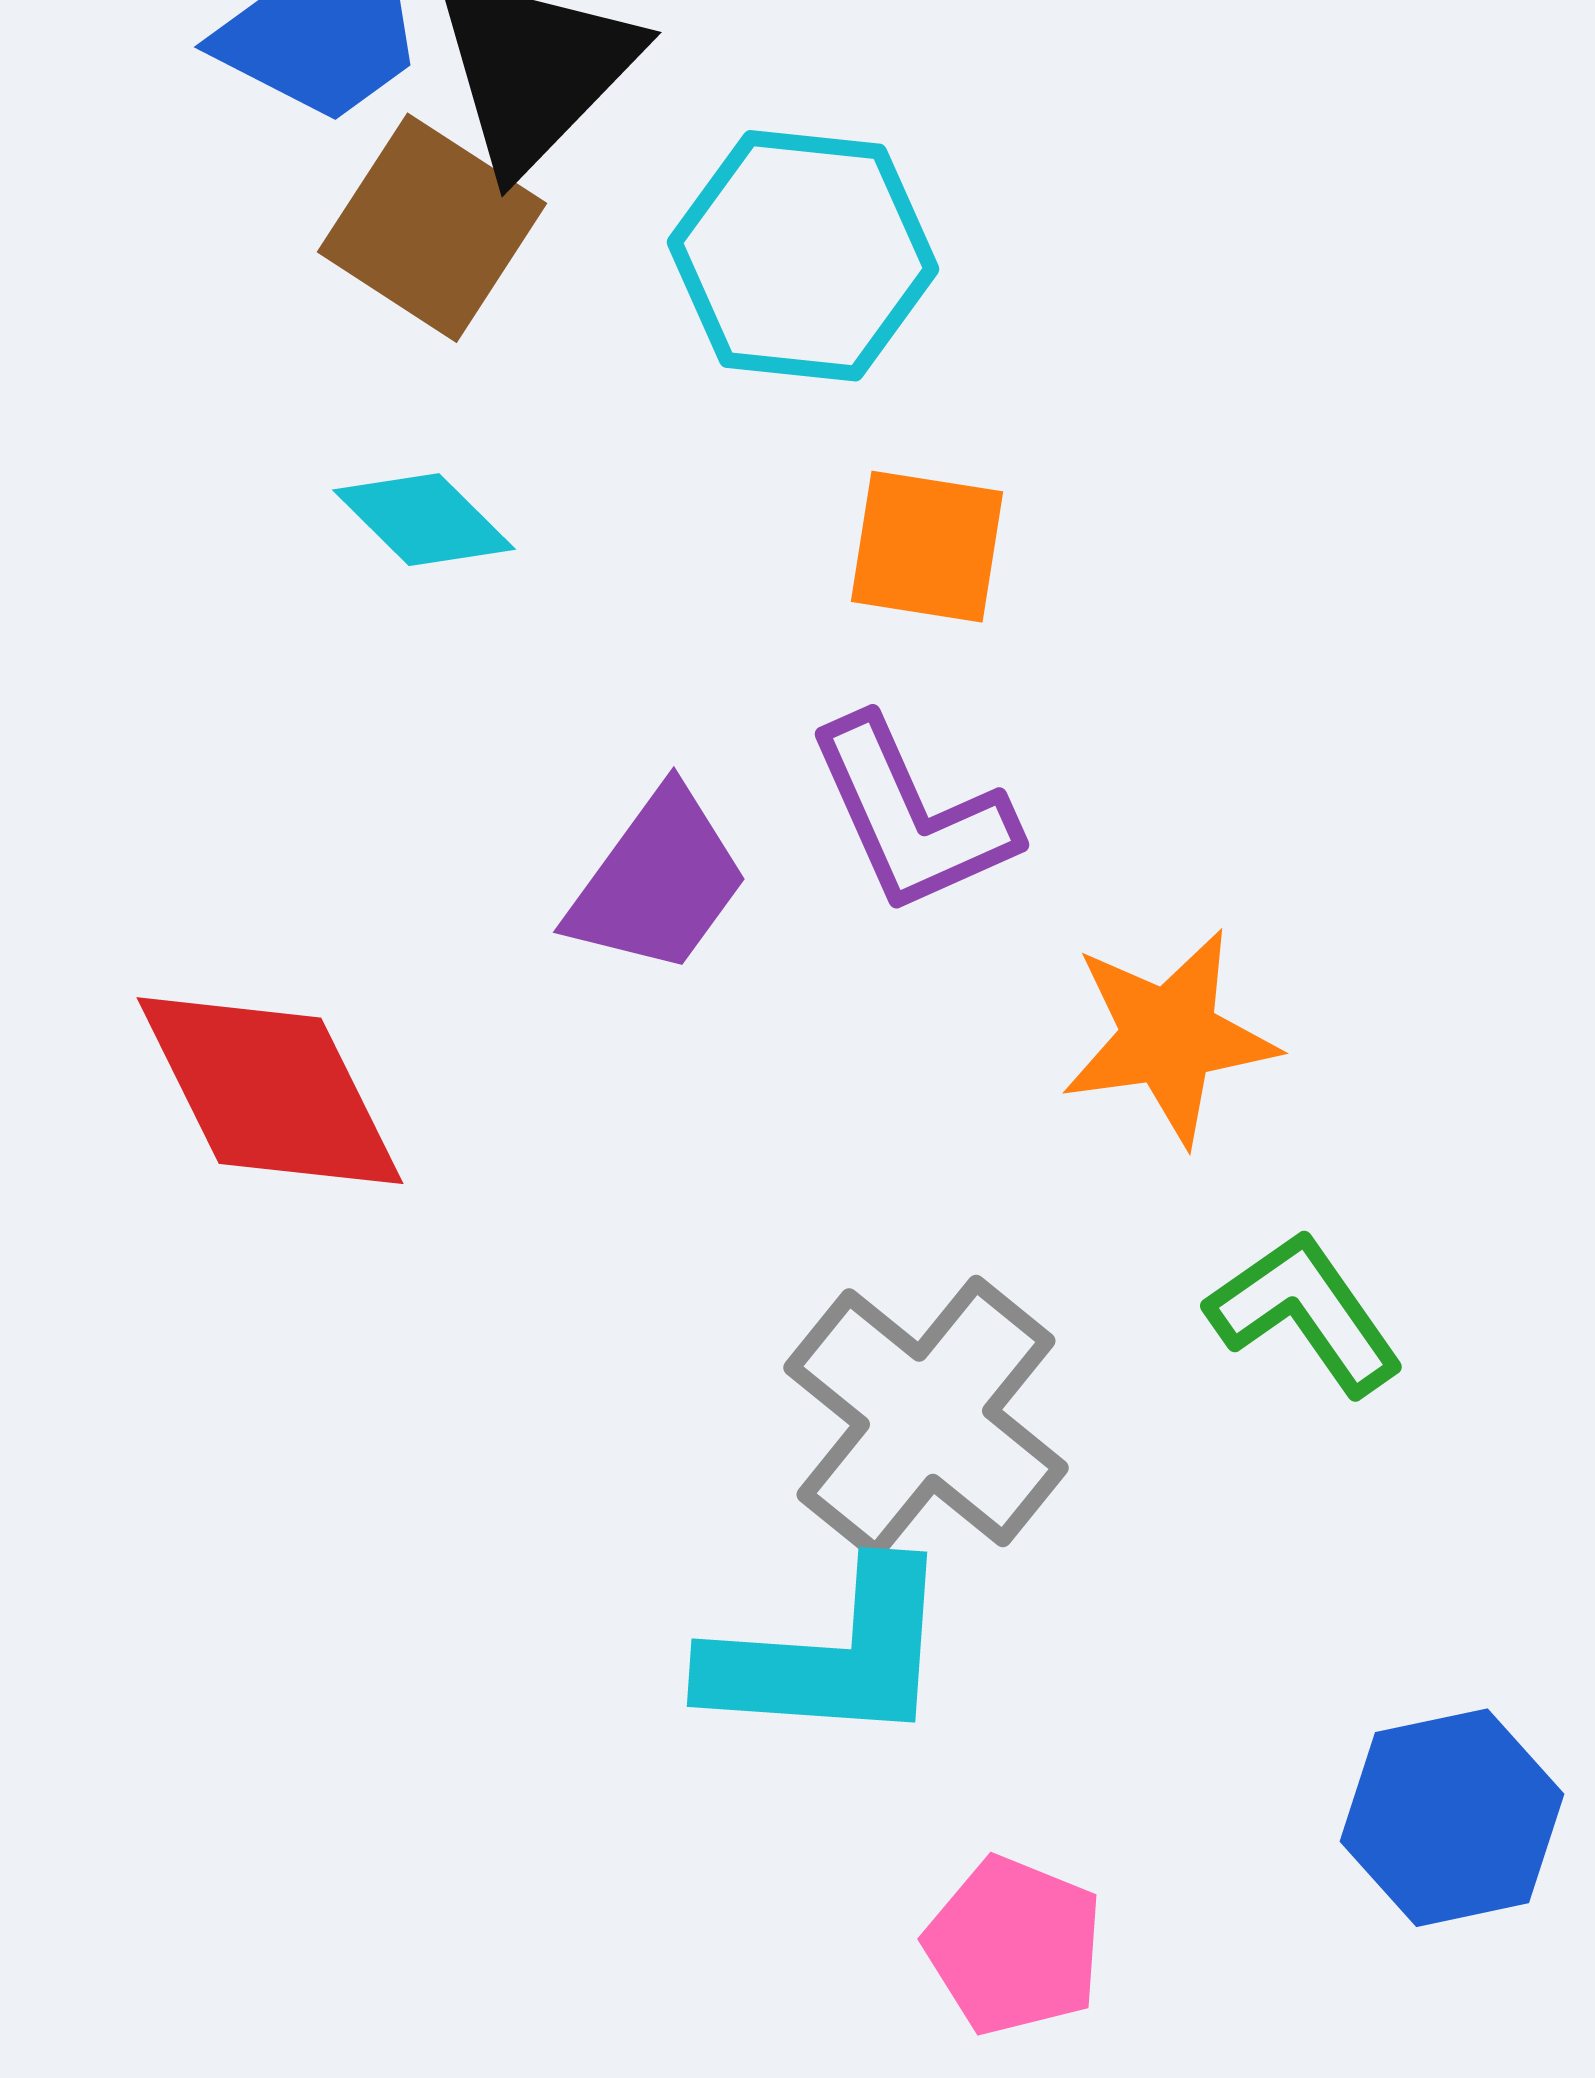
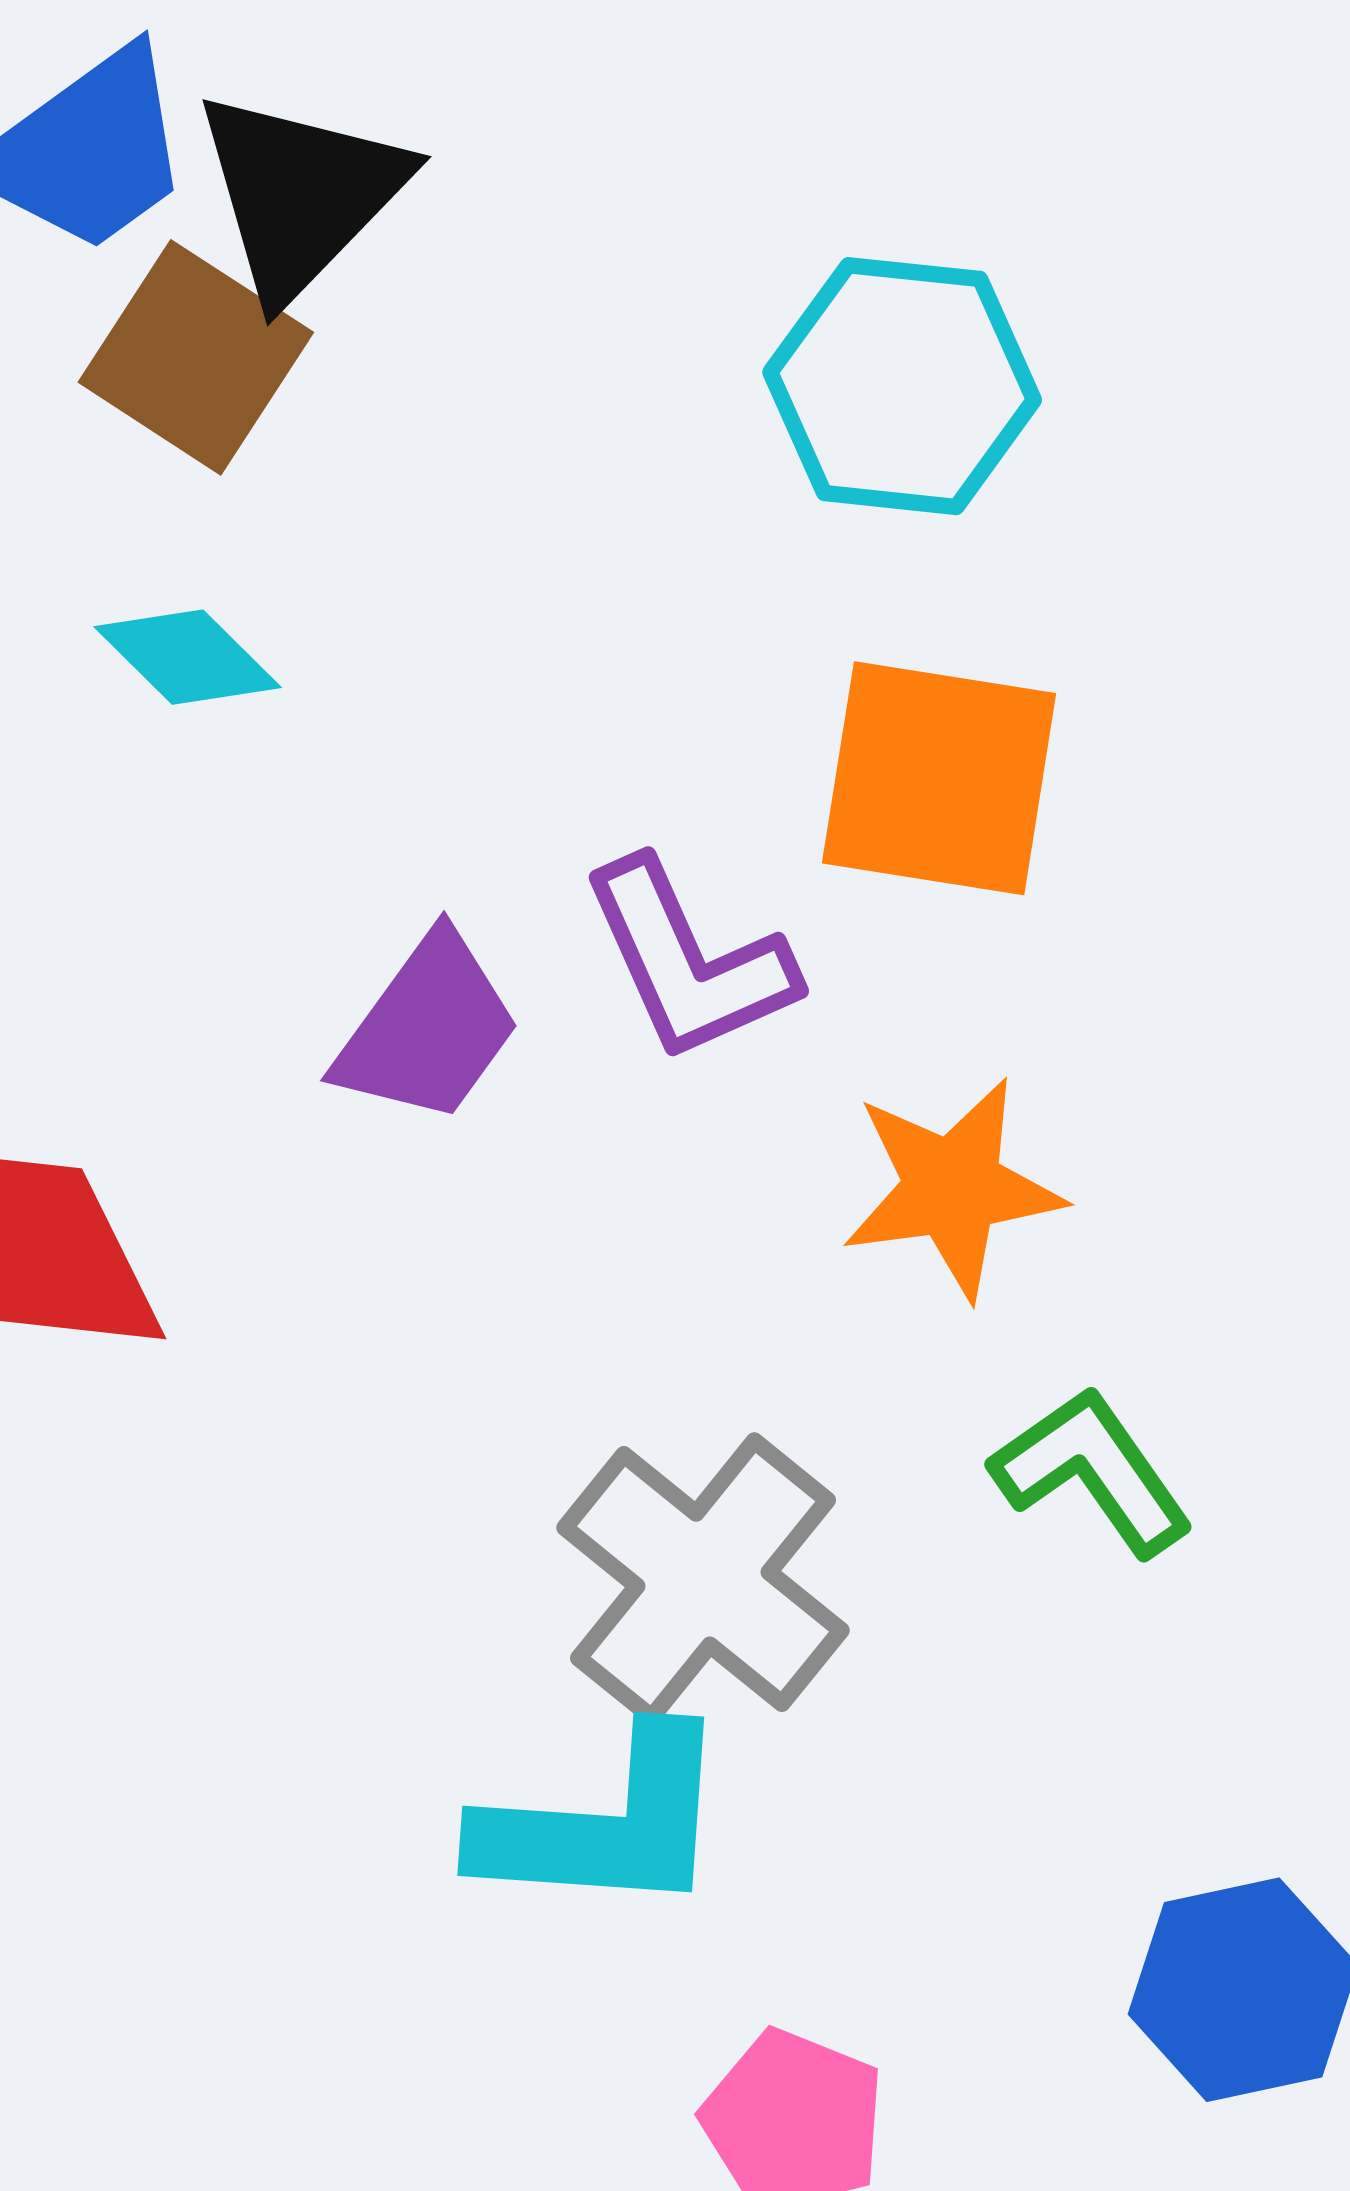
cyan hexagon: (803, 256) -> (902, 386), moved
orange square: (927, 547) -> (939, 778), moved, size x1.5

